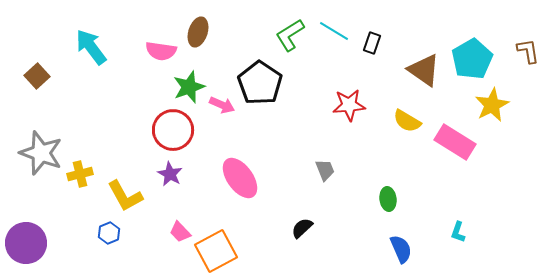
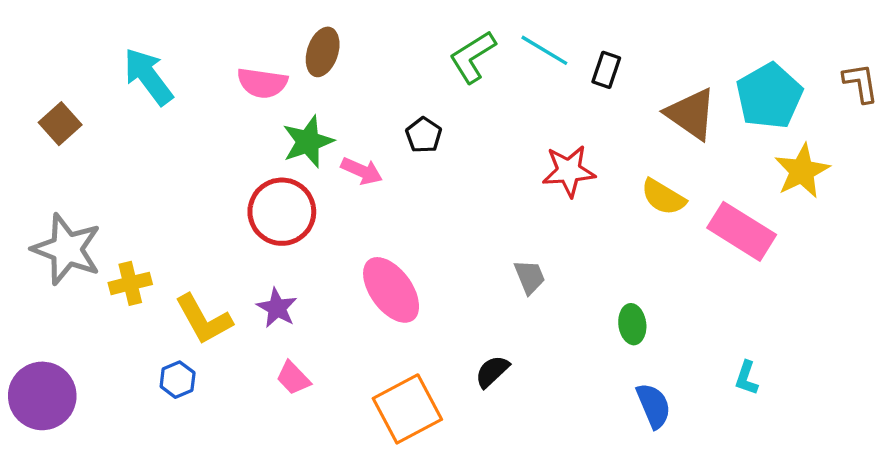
black pentagon: (260, 83) -> (424, 135), size x0.5
purple star: (170, 174) -> (277, 308), moved
orange square: (216, 251) -> (407, 409), moved

